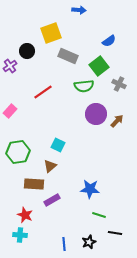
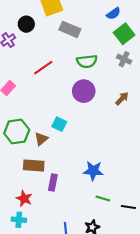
green square: (99, 66) -> (124, 34), moved
purple circle: (96, 114) -> (84, 91), moved
brown triangle: (50, 166) -> (41, 139), moved
purple rectangle: (52, 200) -> (53, 183), turned -49
black line: (115, 233) -> (128, 207), moved

